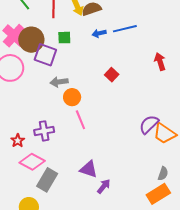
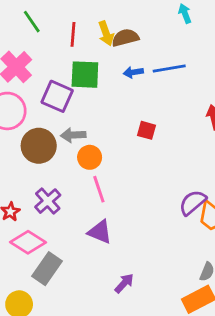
green square: (64, 38) -> (85, 75), size x1.6
brown circle: (31, 40) -> (39, 146), moved
red square: (112, 75) -> (146, 130), turned -32
purple cross: (44, 131) -> (48, 201), turned -36
purple triangle: (89, 169) -> (100, 232), moved

